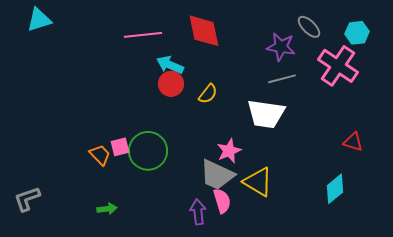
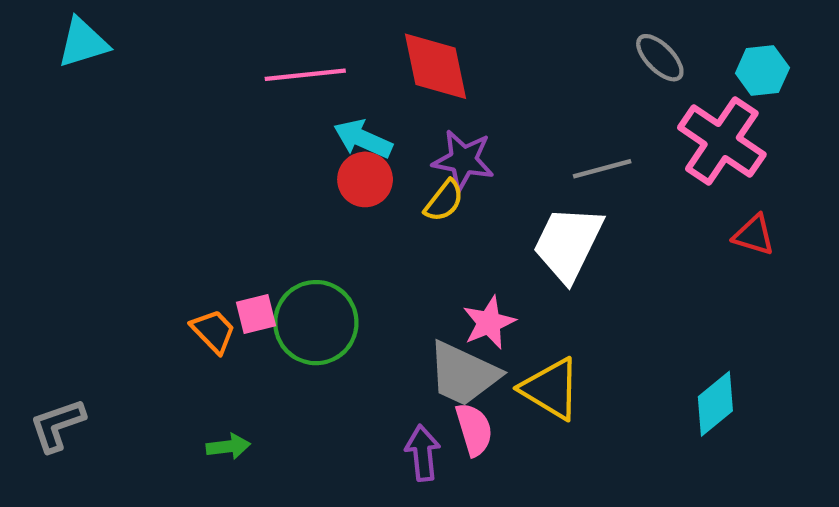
purple star: (281, 47) -> (463, 160), moved
white trapezoid: (266, 114) -> (568, 244), turned 108
red triangle: (353, 142) -> (754, 235), moved

